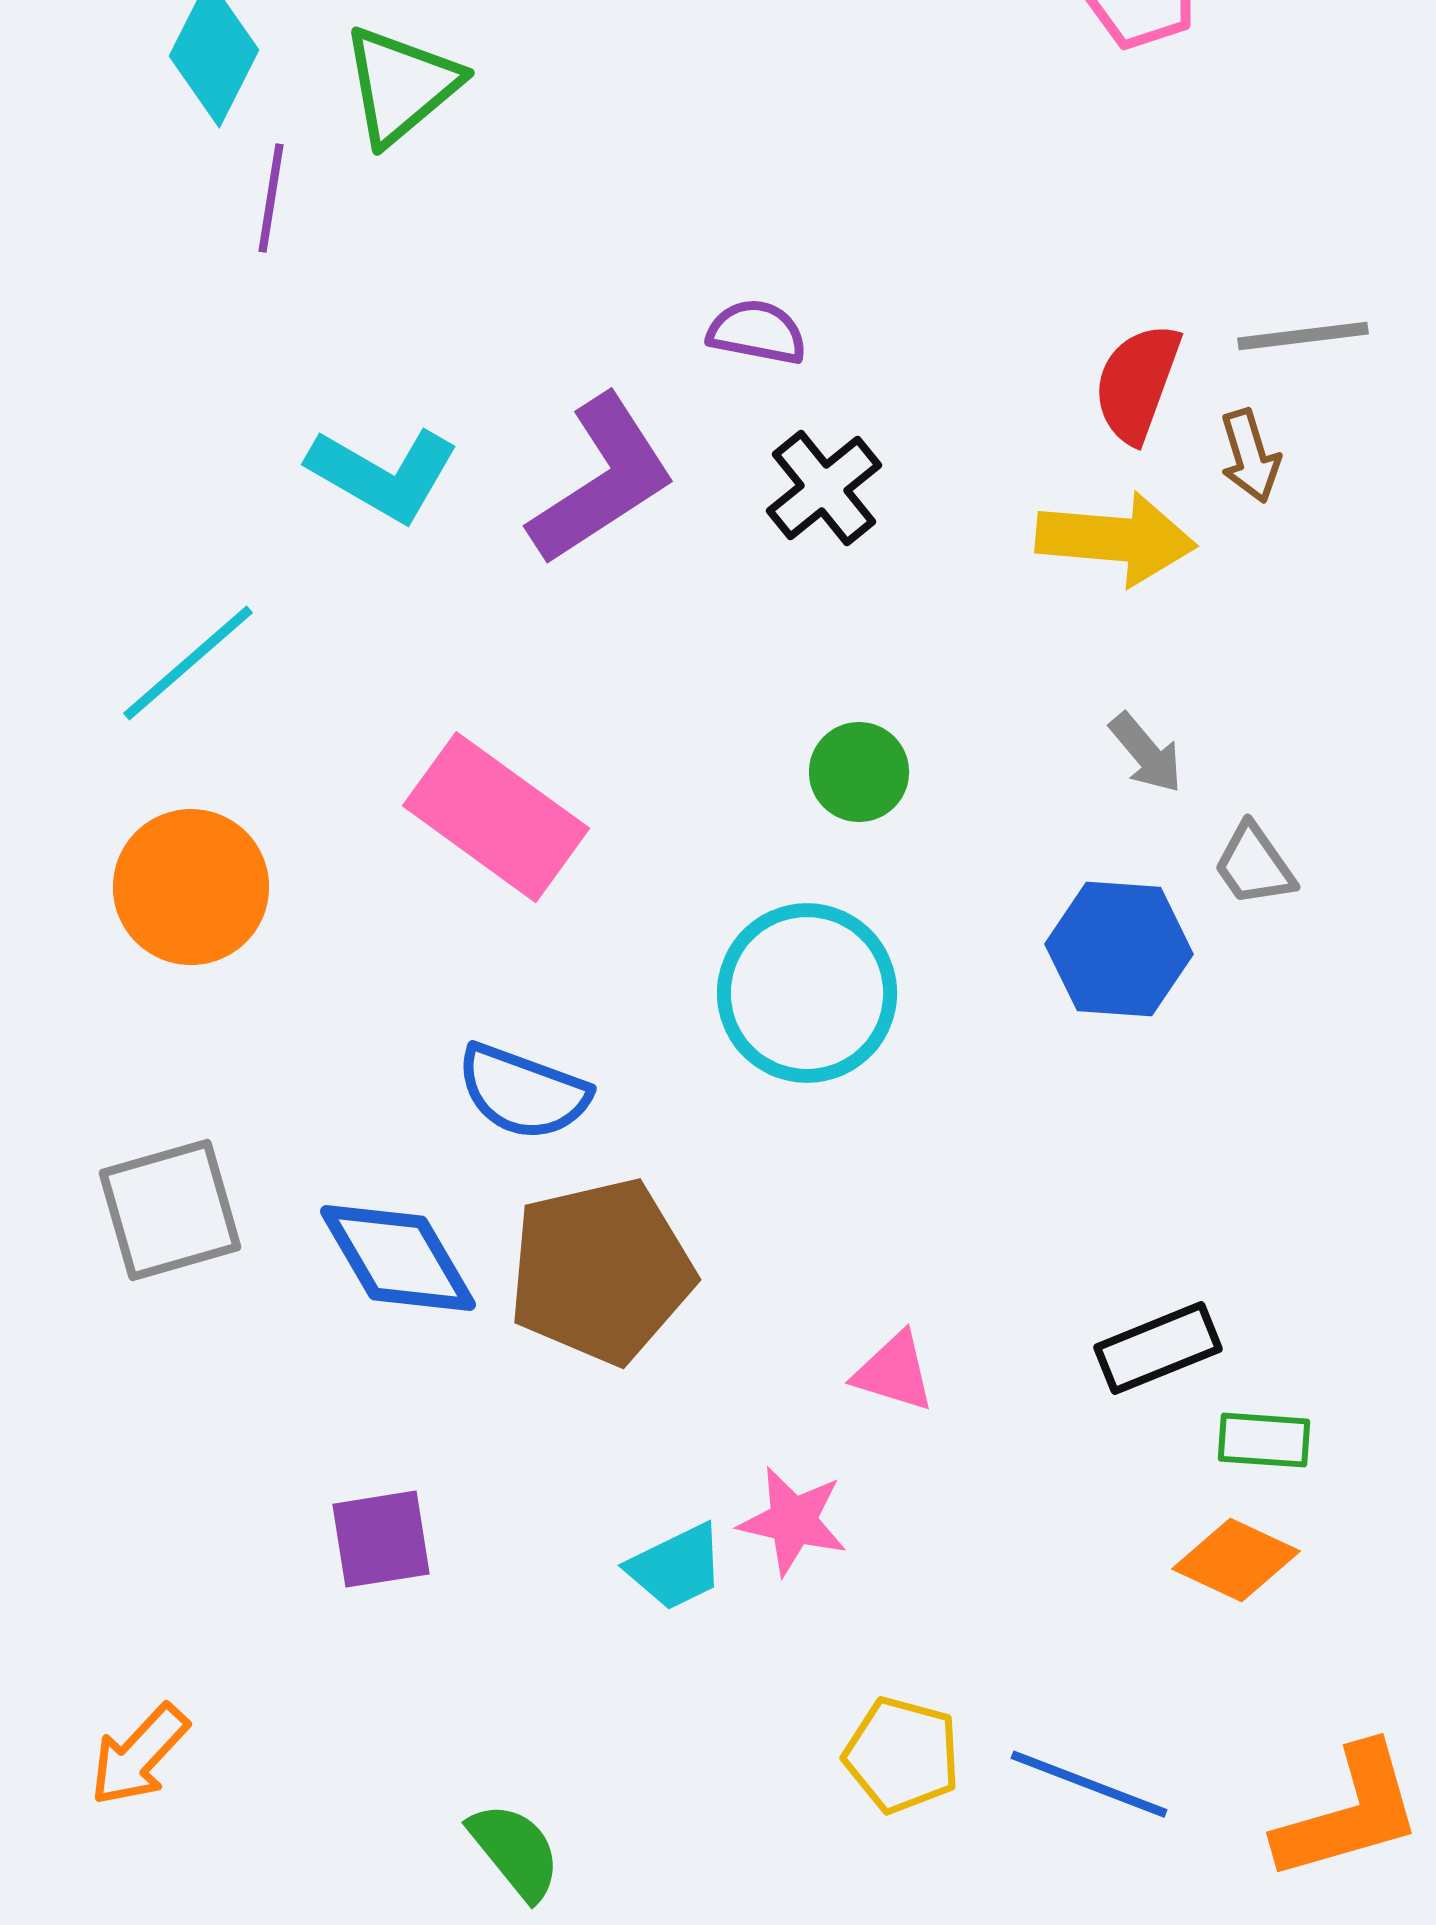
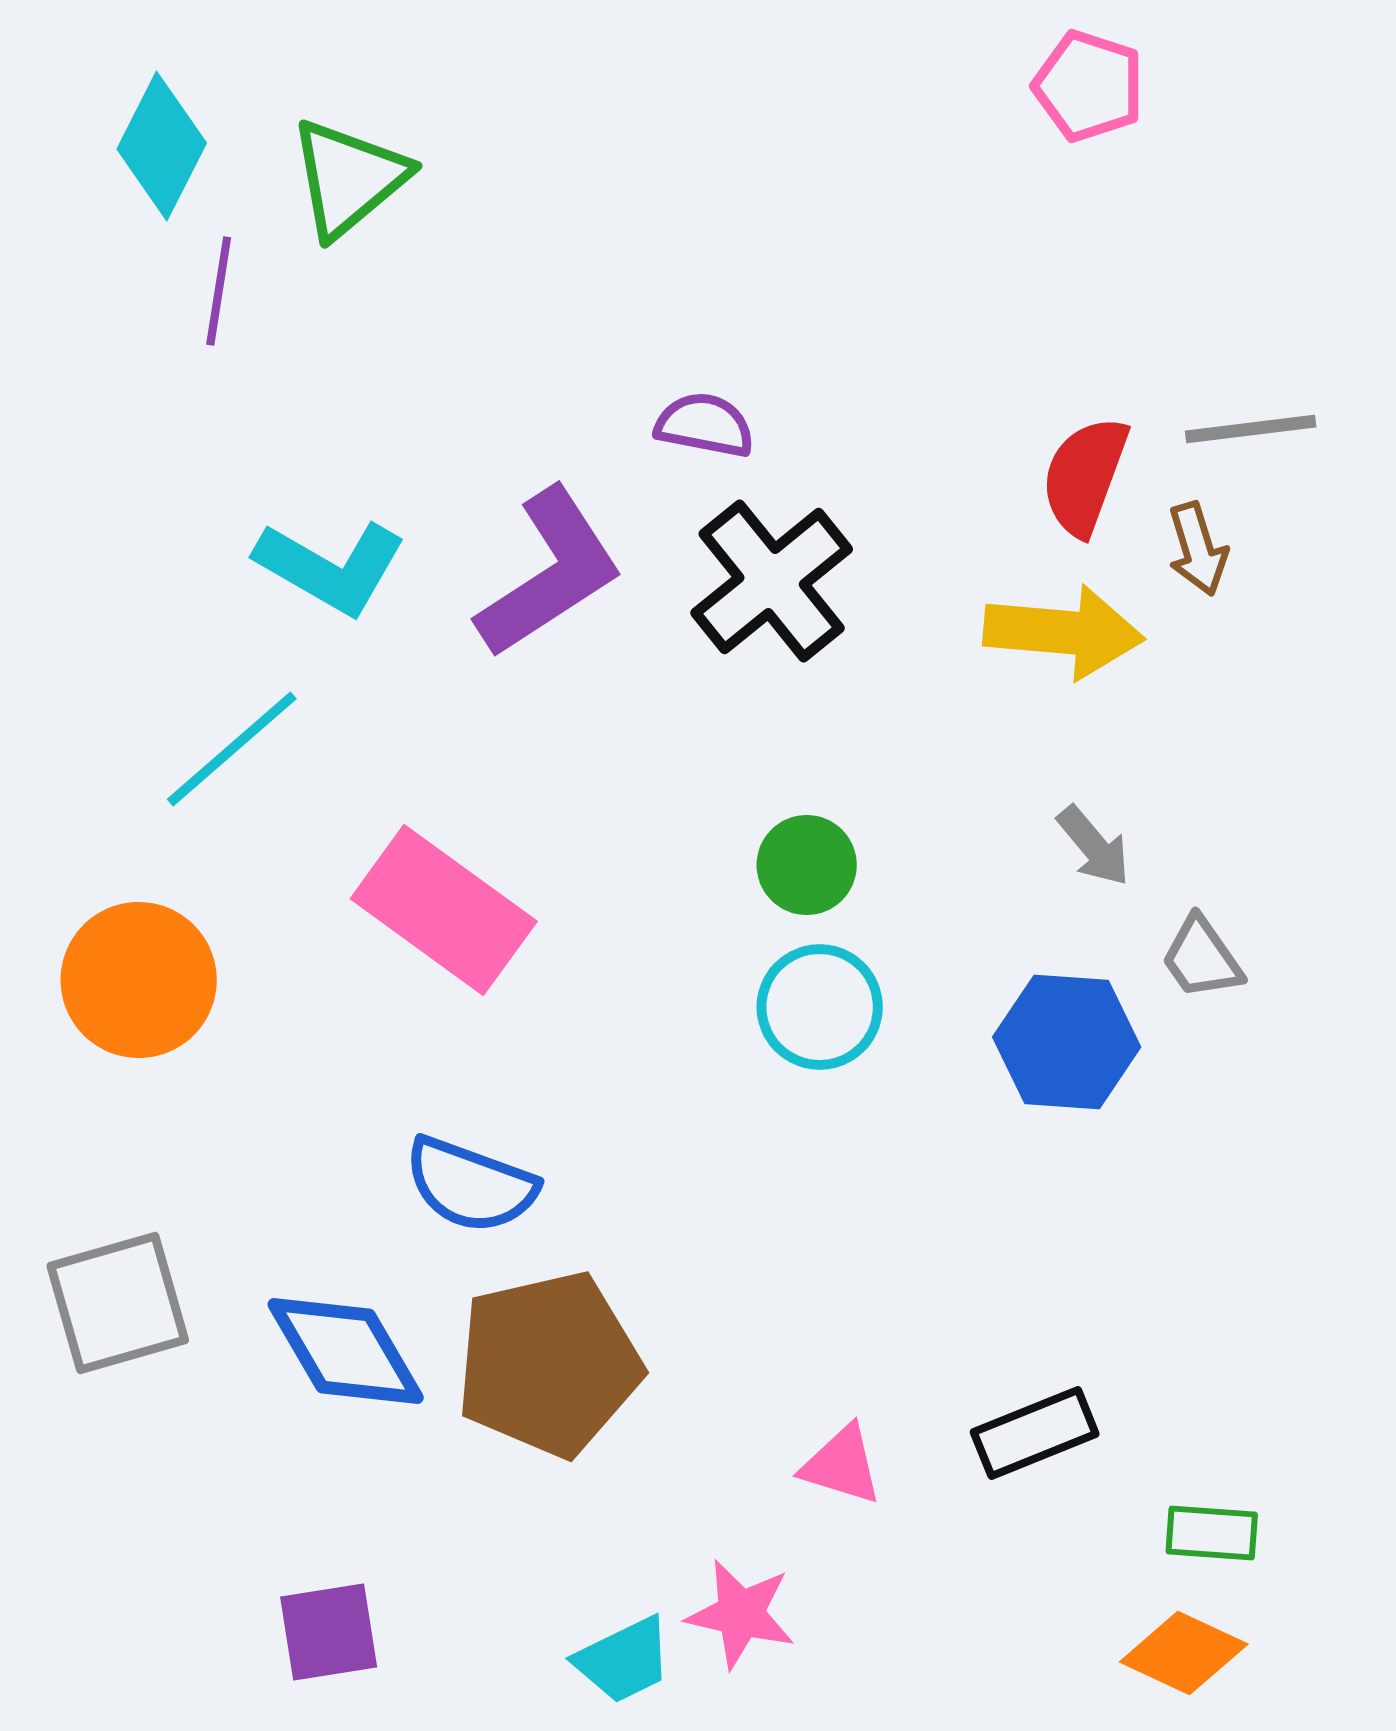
black cross: (824, 488) -> (772, 581), size x1.4
cyan line: (188, 663) -> (232, 749), moved
cyan circle: (807, 993) -> (820, 1007), moved, size x0.7
black rectangle: (1158, 1348) -> (1035, 1433), moved

